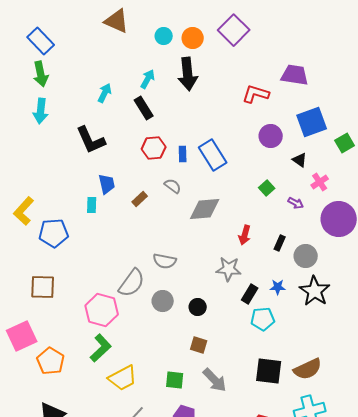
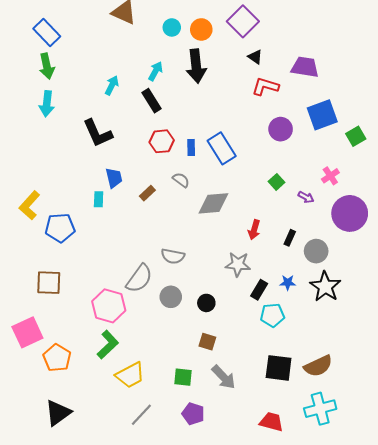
black triangle: (300, 160) -> (255, 57), moved

